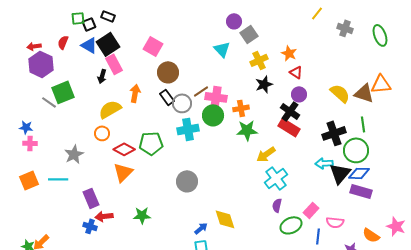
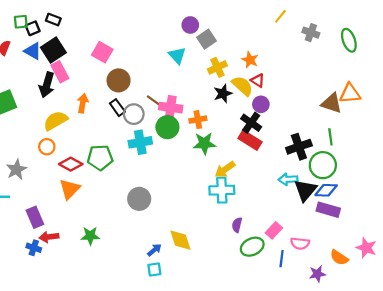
black arrow: (102, 76) -> (47, 85), size x1.6
brown line: (201, 91) -> (154, 101), turned 70
yellow semicircle: (340, 93) -> (242, 86), moved
cyan cross: (276, 178) -> (222, 190), moved, turned 35

